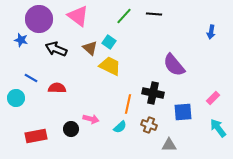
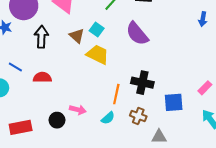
black arrow: (56, 49) -> (41, 37), turned 70
purple semicircle: (174, 65) -> (137, 34), moved

